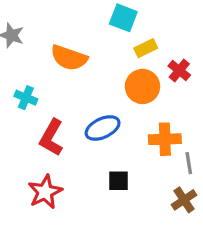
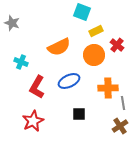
orange semicircle: (69, 58) -> (59, 47), moved, turned -45

